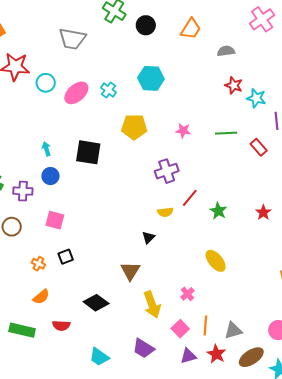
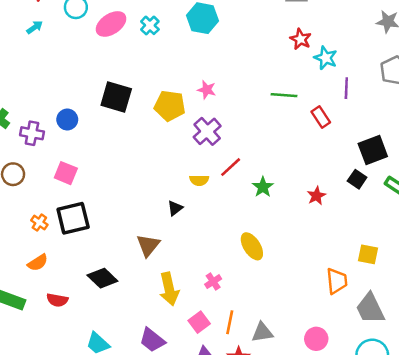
yellow pentagon: (134, 127) -> (170, 106), moved
pink star: (183, 131) -> (207, 90), moved
cyan arrow: (46, 149) -> (35, 27), moved, turned 64
purple cross: (167, 171) -> (207, 131), turned -30
black square: (66, 257) -> (73, 218), size x1.8

